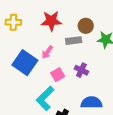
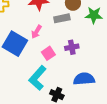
purple cross: (81, 70) -> (72, 47), turned -32

